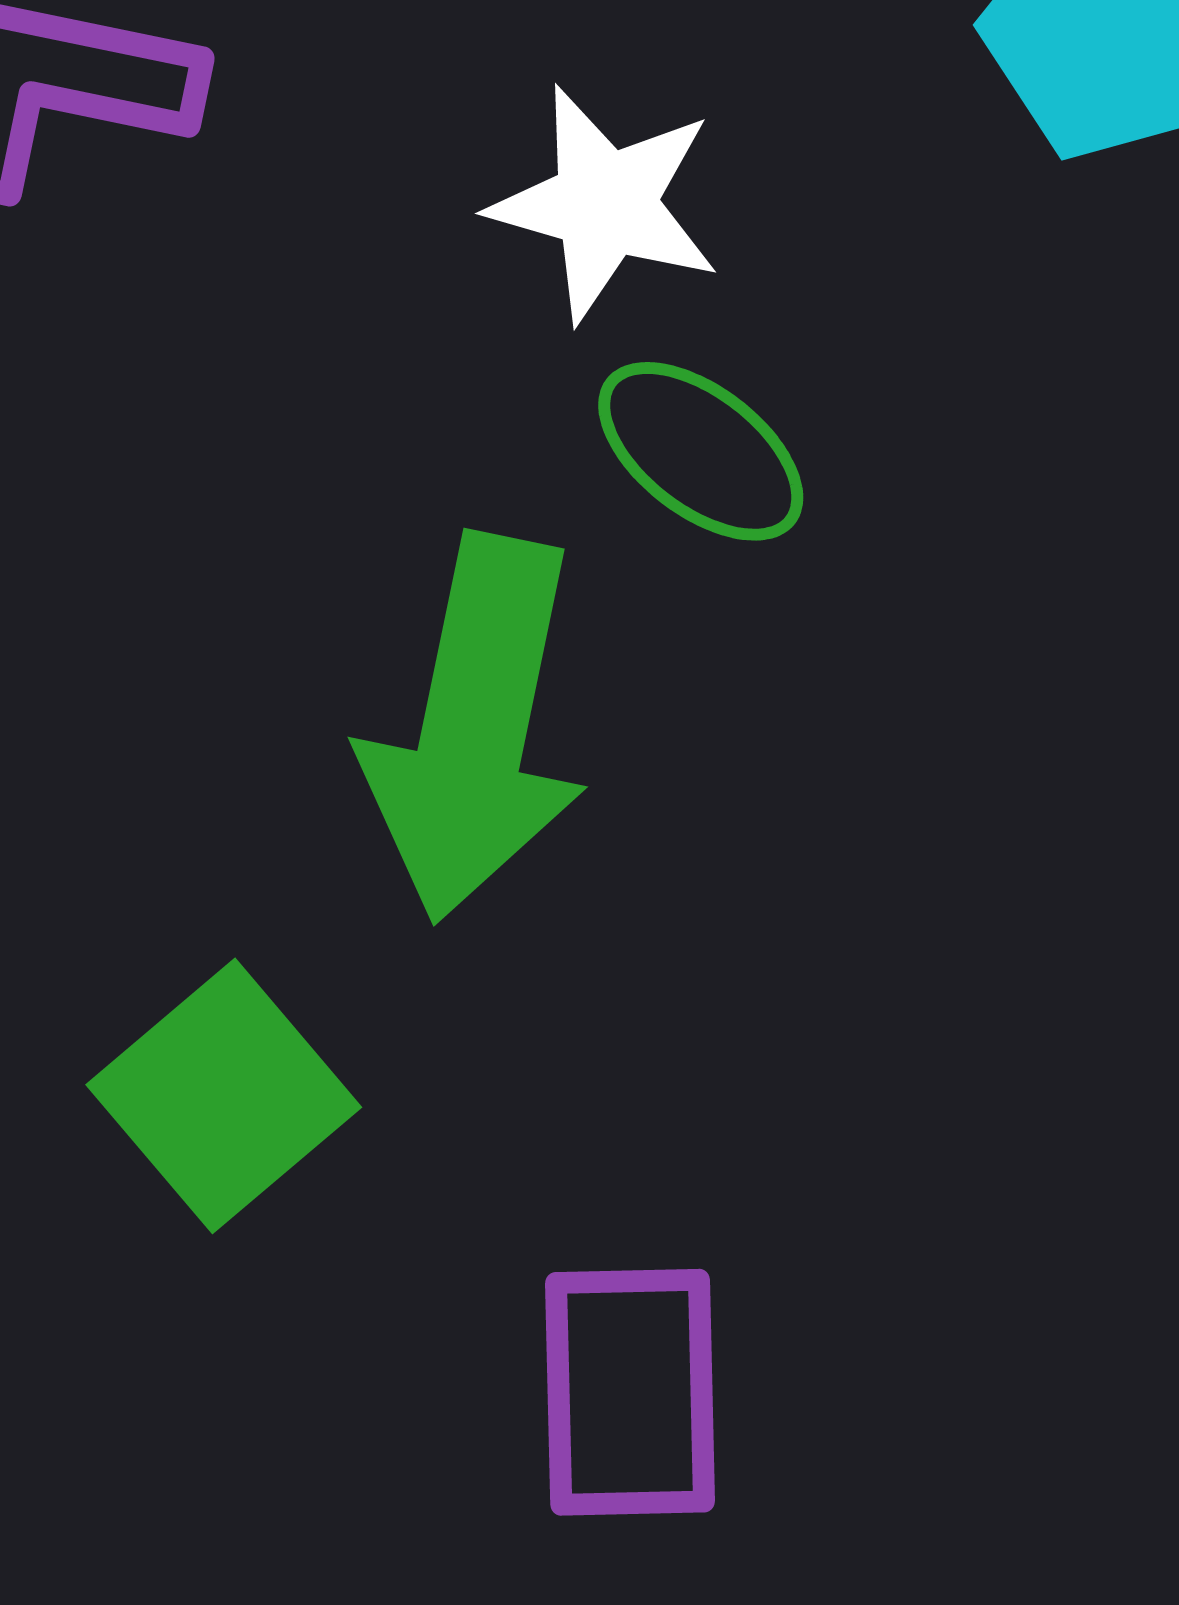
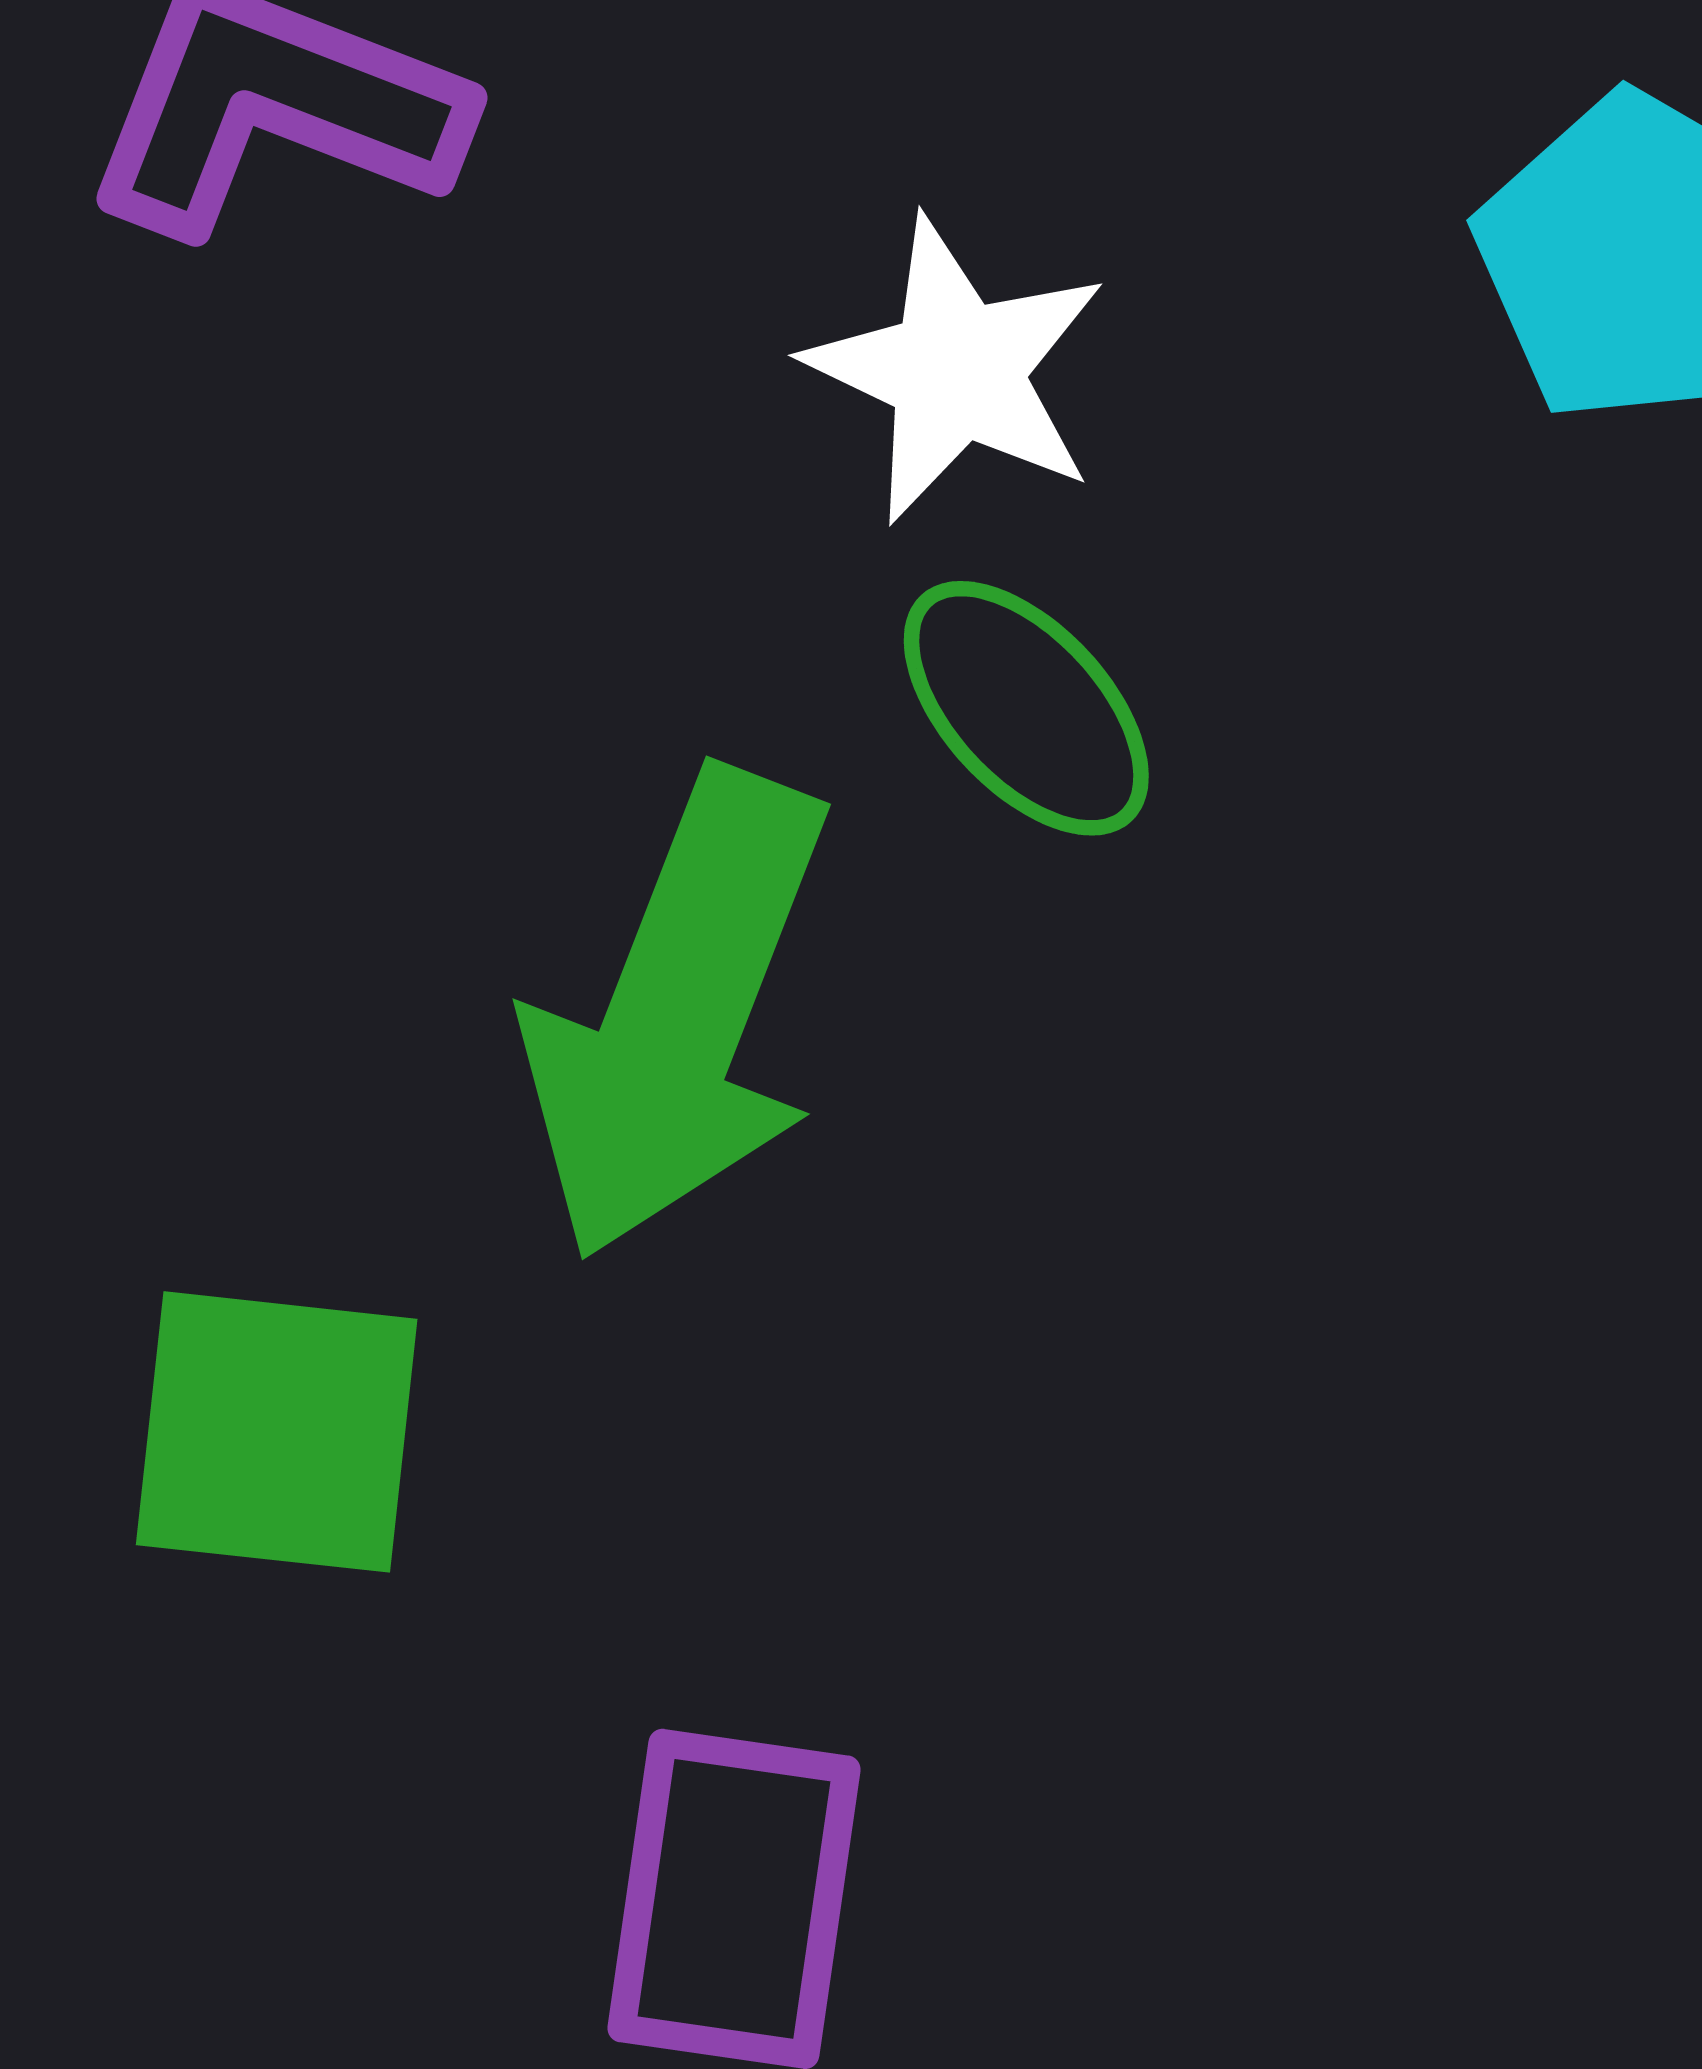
green square: (224, 1096) -> (277, 1432), turned 37

